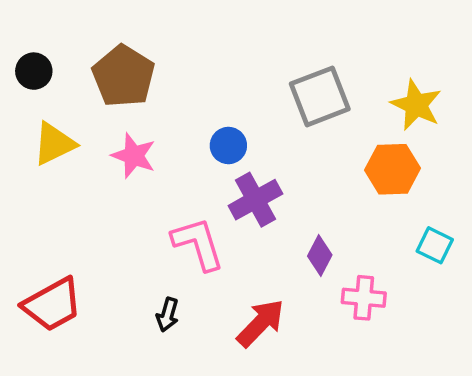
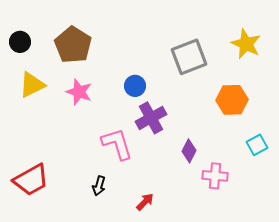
yellow star: (416, 105) -> (246, 44), moved
cyan square: (435, 245) -> (257, 145), turned 35
red arrow: (261, 323) -> (145, 202), moved, size x0.6

